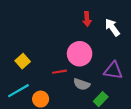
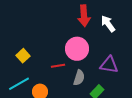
red arrow: (87, 19) -> (84, 16), size x1.5
gray semicircle: (82, 84) -> (79, 78), turned -91

